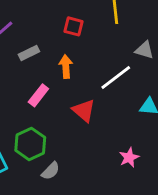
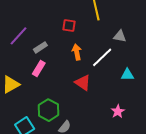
orange arrow: (66, 66) -> (77, 52), moved
pink rectangle: (38, 95) -> (39, 69), moved

